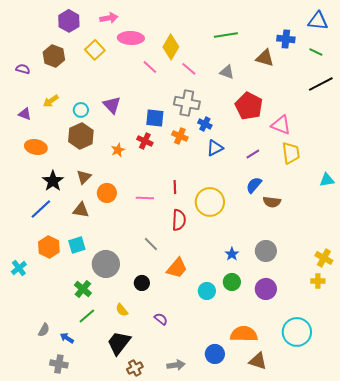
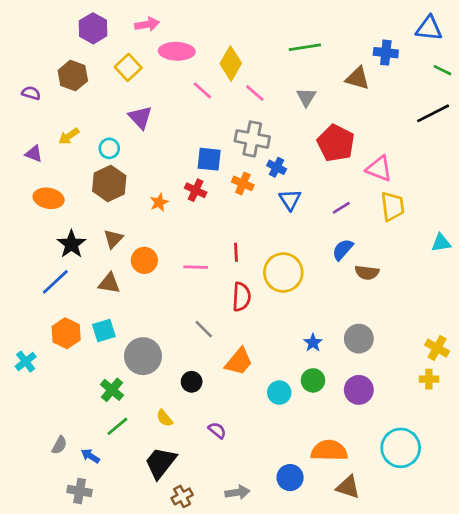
green line: (316, 52) -> (442, 70), moved
gray triangle: (227, 72) -> (306, 97), turned 42
purple triangle: (112, 105) -> (140, 117), moved
blue triangle: (215, 148) -> (290, 200), turned -36

